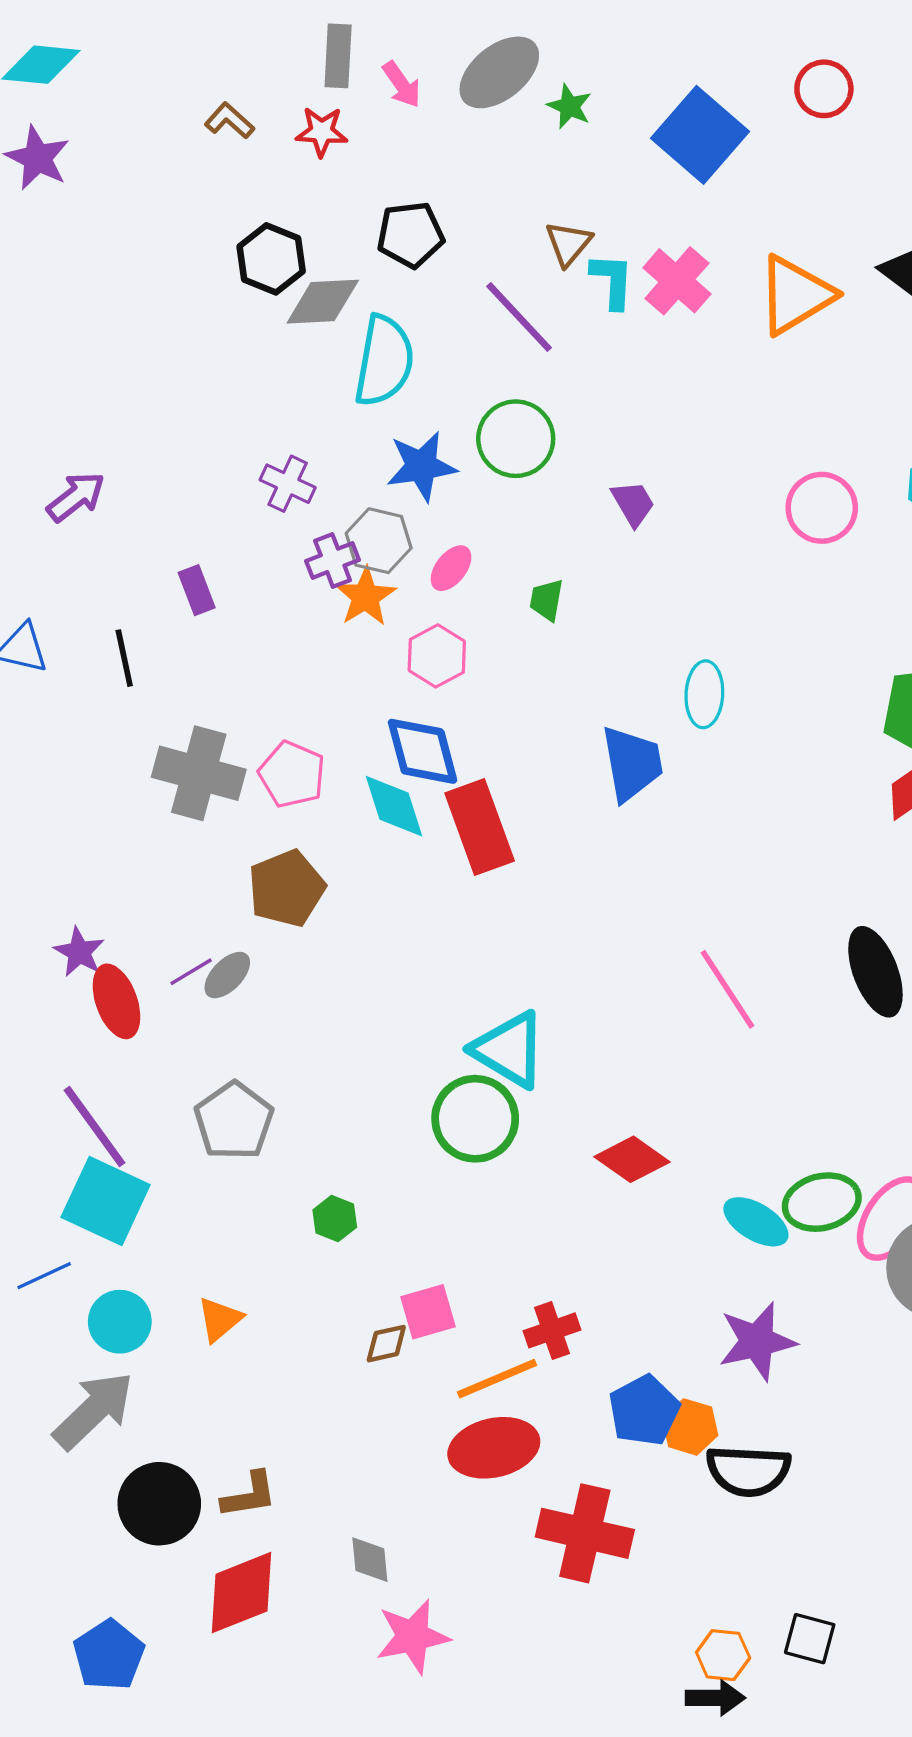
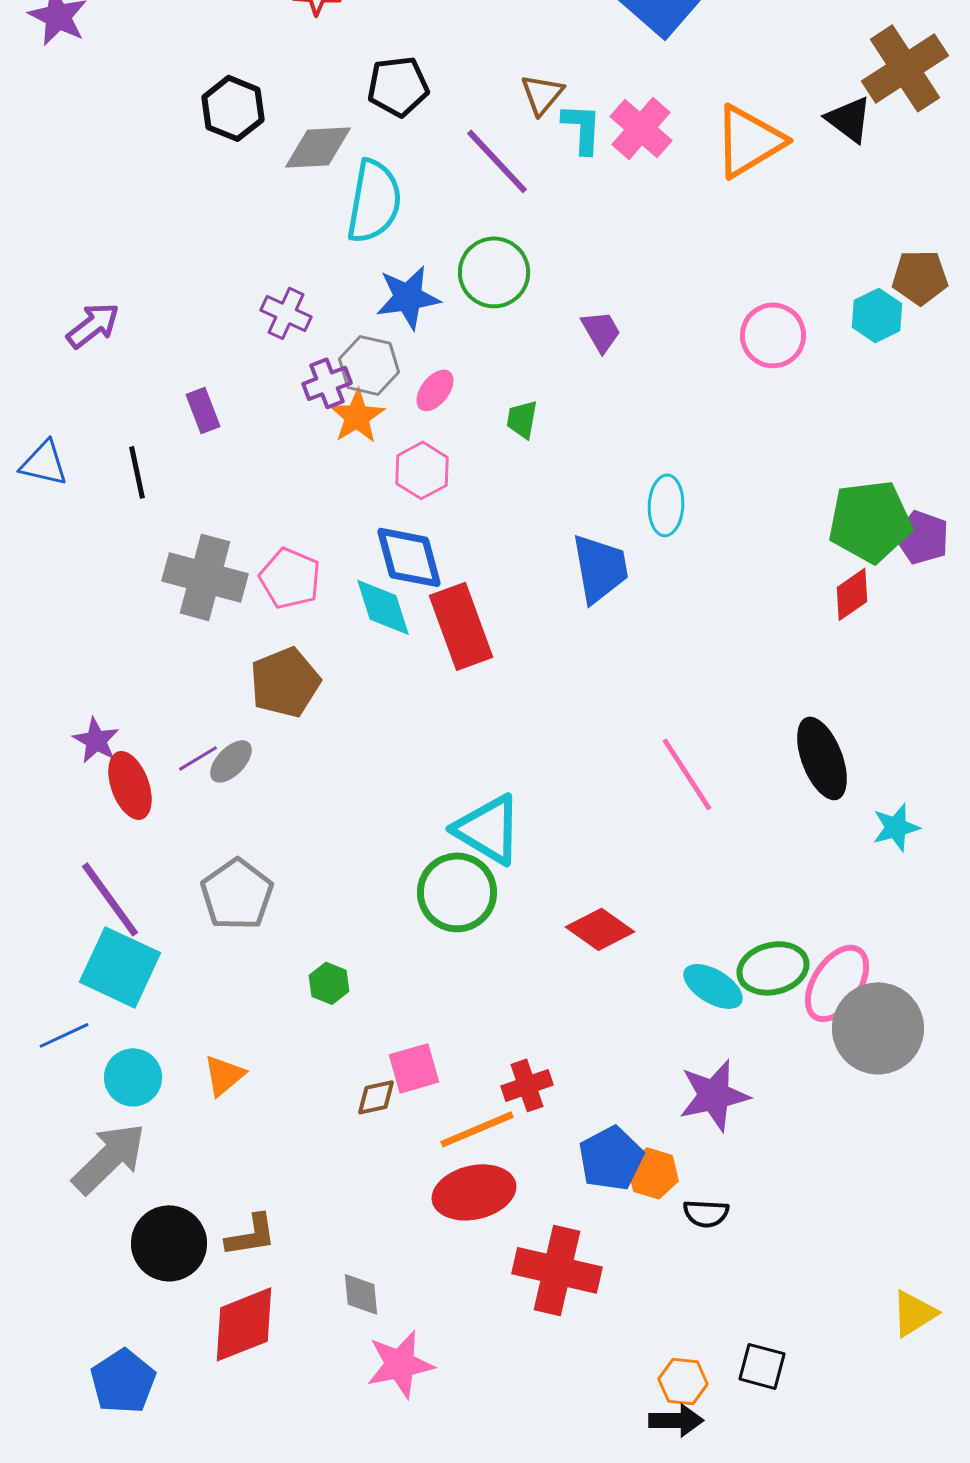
black hexagon: (271, 259) -> (233, 108), moved
black semicircle: (748, 1471) -> (706, 1213), size x0.6

